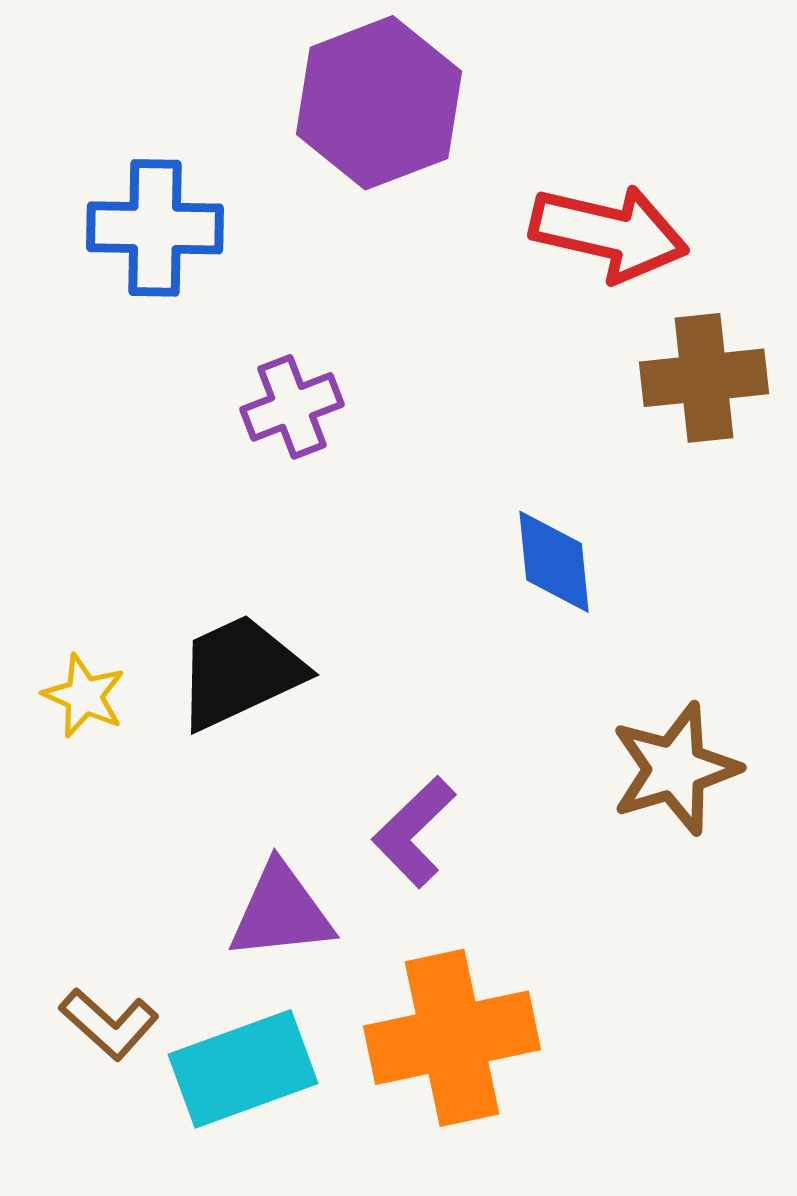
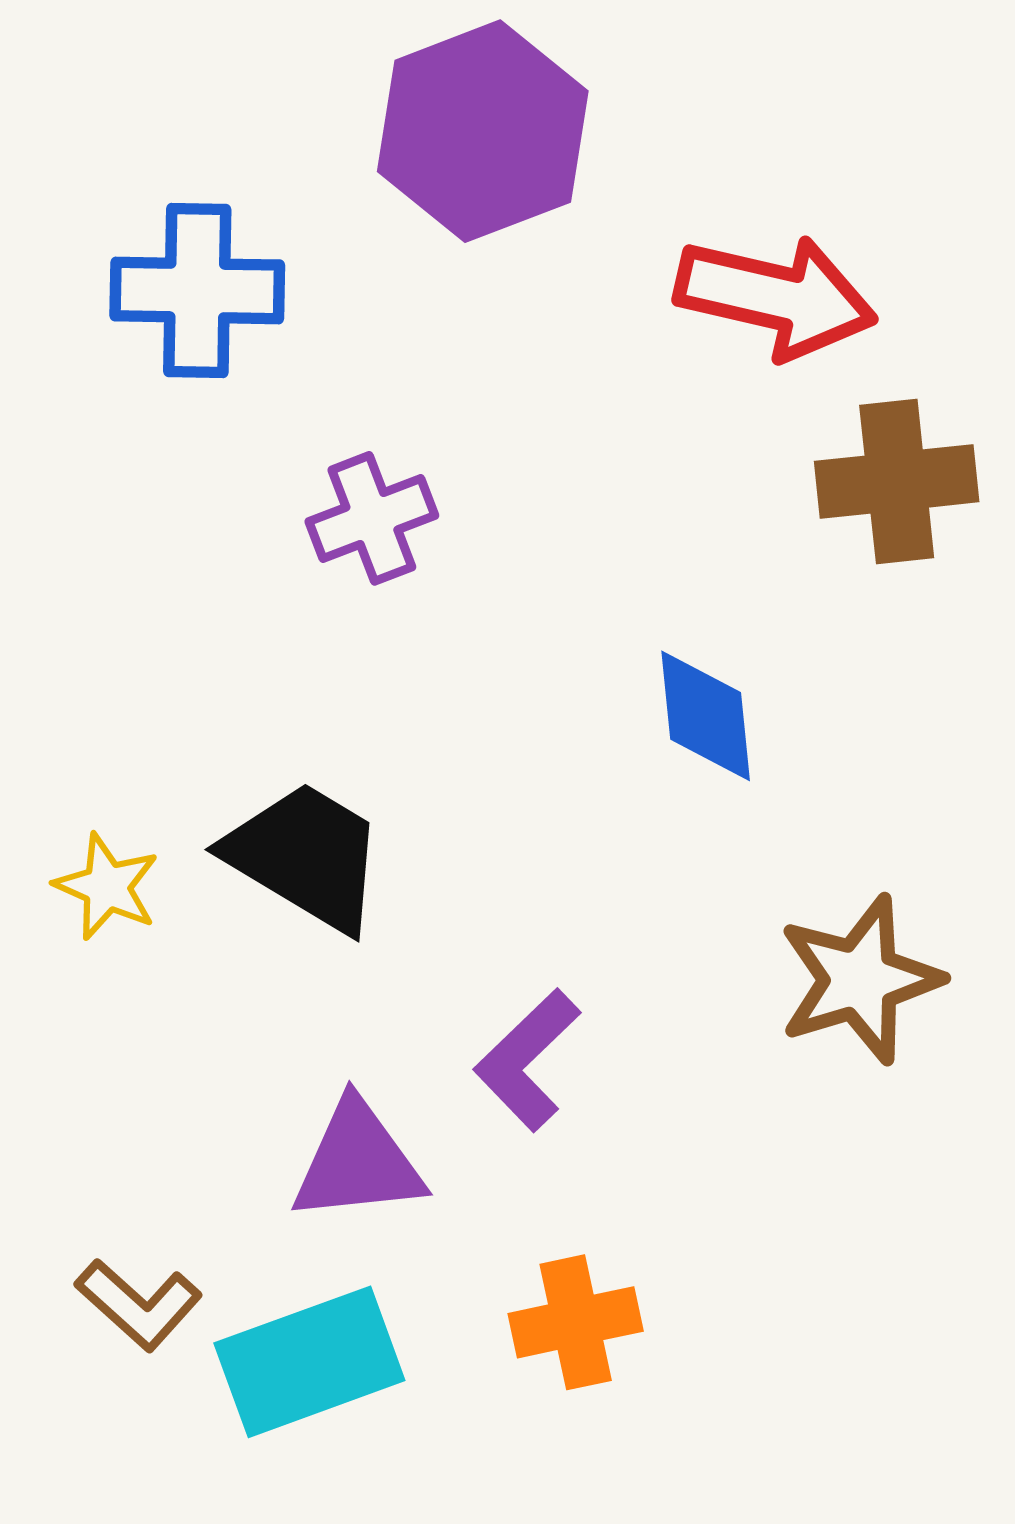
black trapezoid: (240, 672) -> (306, 856), turned 56
orange cross: (452, 1038) -> (576, 1322), size x0.6

